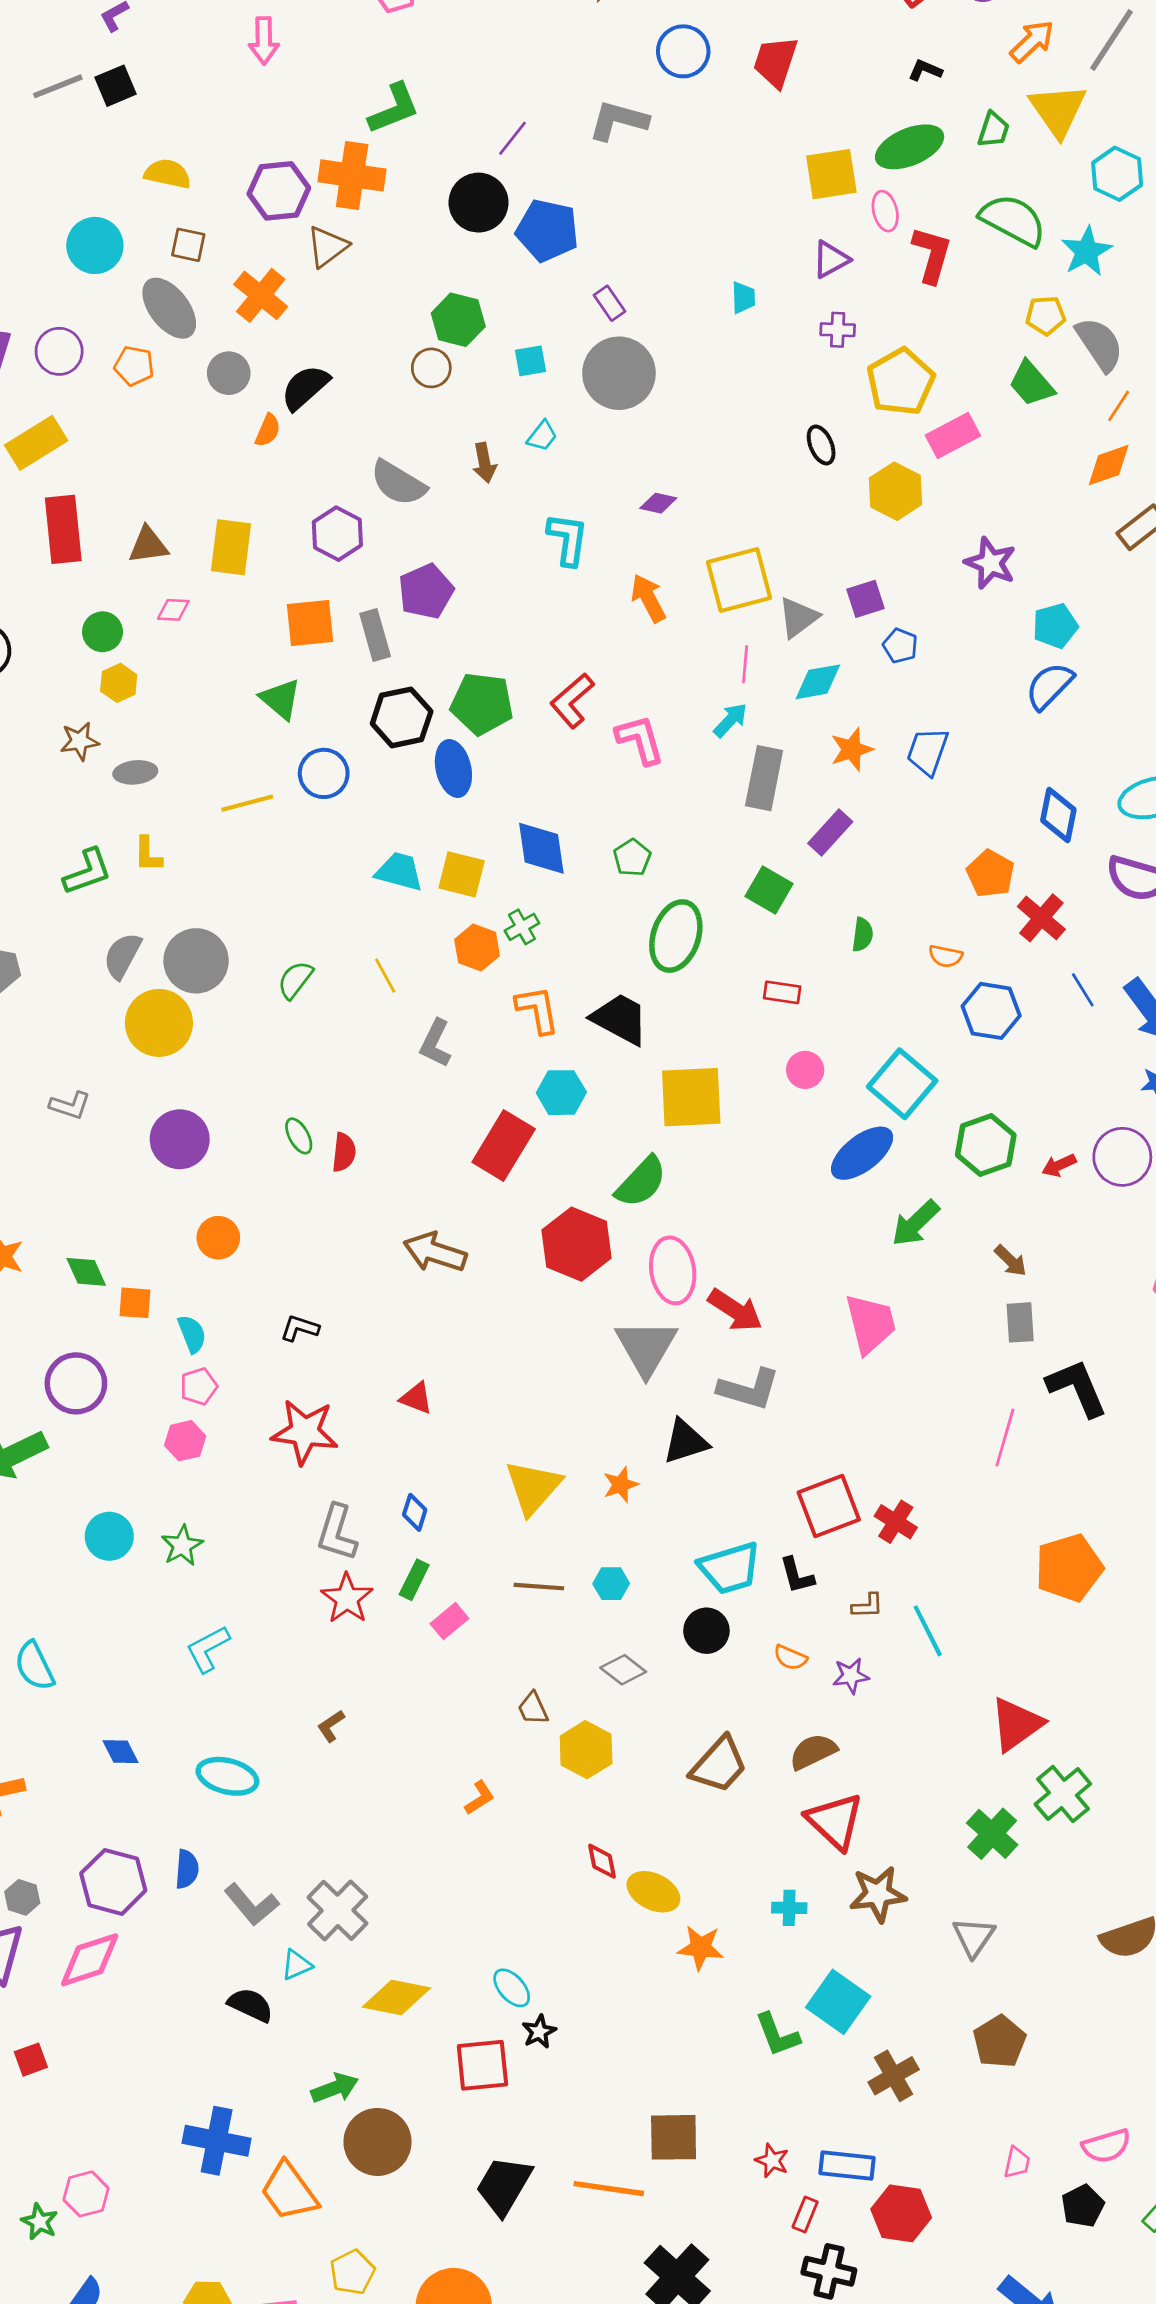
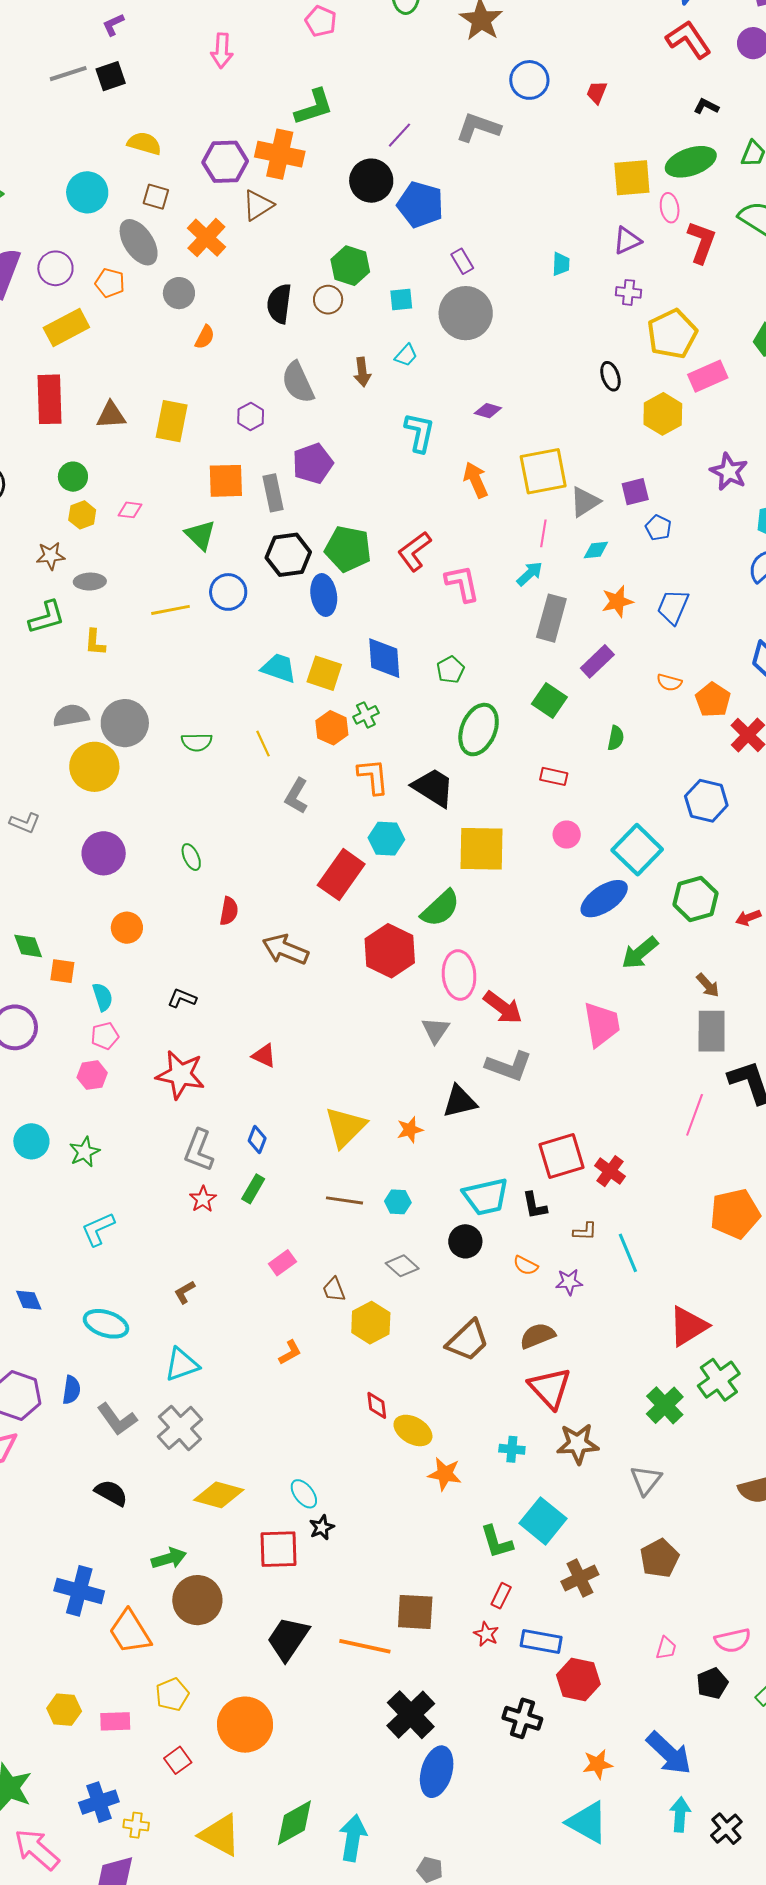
red trapezoid: (776, 62) -> (597, 92), size x0.6
black semicircle: (305, 387) -> (279, 304), moved, turned -45
yellow rectangle: (36, 443) -> (66, 328), moved
gray semicircle: (398, 483) -> (298, 382), turned 30
purple hexagon: (337, 534) -> (251, 416), size x0.7
pink diamond: (173, 610) -> (130, 510), moved
cyan diamond: (818, 682) -> (596, 550), size x0.7
green L-shape: (87, 872) -> (47, 617), moved
gray semicircle: (122, 956) -> (71, 716), turned 48
orange semicircle: (946, 956) -> (669, 682), moved
green semicircle: (295, 980) -> (197, 742), turned -132
red semicircle: (344, 1152) -> (229, 911), moved
gray rectangle: (1020, 1322) -> (712, 1031), size x1.4
gray triangle: (646, 1347) -> (436, 1030), size x0.6
red star: (347, 1598) -> (203, 1199), size x0.7
pink rectangle: (449, 1621) -> (282, 1263), moved
cyan triangle: (297, 1965) -> (182, 1365), moved, size x1.5
red rectangle: (805, 2215) -> (501, 1596), moved

